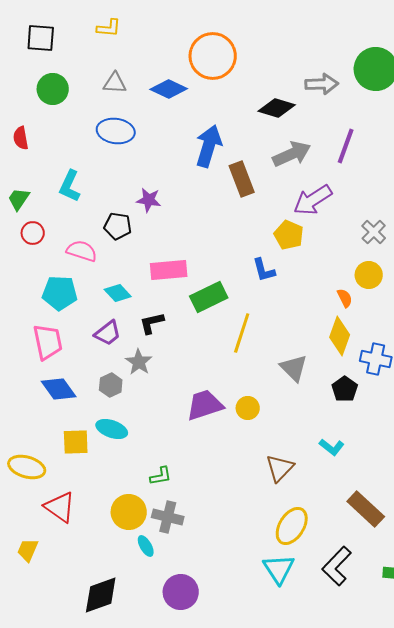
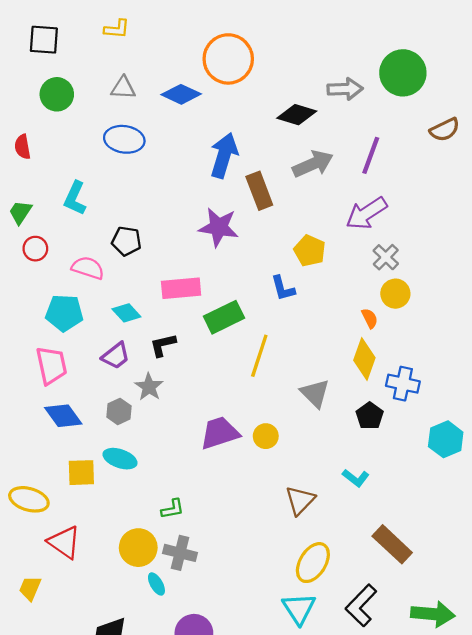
purple star: (149, 200) -> (219, 227), moved, size x1.5
purple arrow: (313, 200) -> (366, 213), moved
gray cross: (374, 232) -> (386, 257), moved

